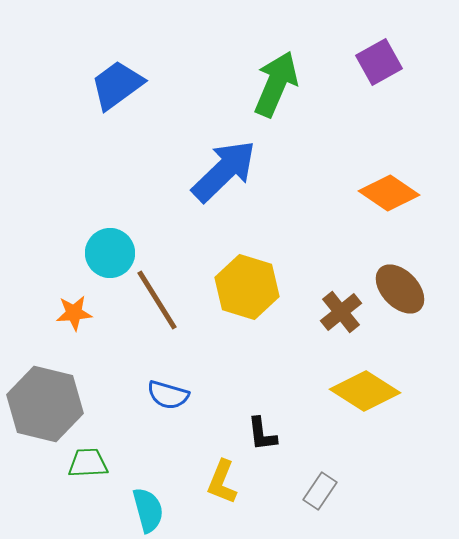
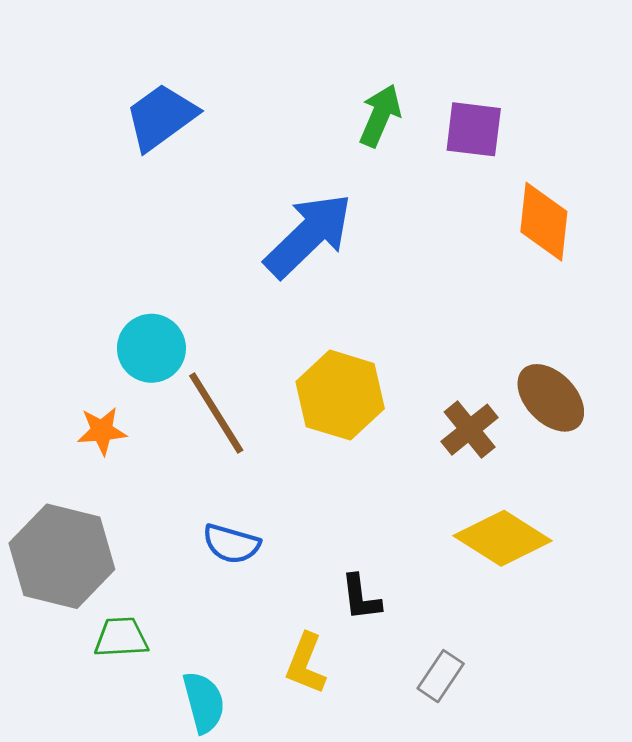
purple square: (379, 62) -> (474, 129), moved, turned 36
green arrow: (276, 84) -> (380, 116), size x0.7
orange diamond: (389, 193) -> (544, 222), moved, turned 62

